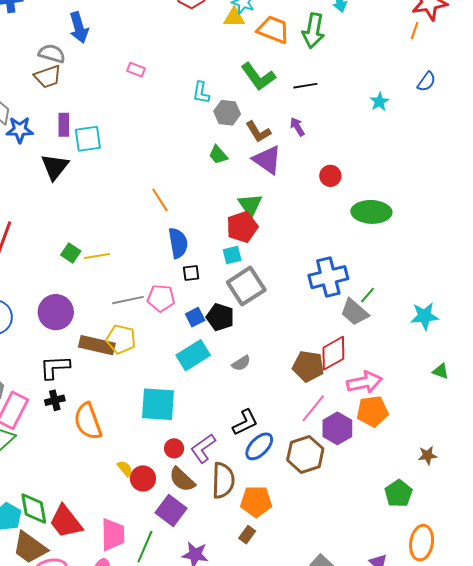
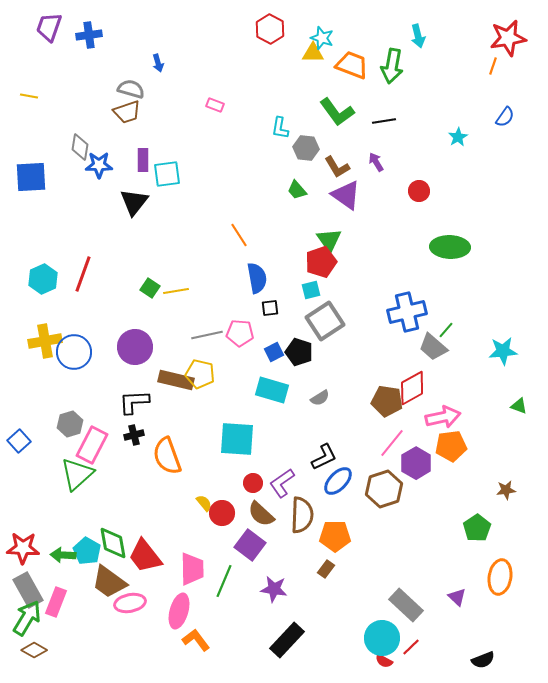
blue arrow: (79, 28) -> (158, 63), size x0.6
red circle: (330, 176) -> (419, 191), moved
cyan rectangle: (193, 355) -> (272, 390), turned 48

